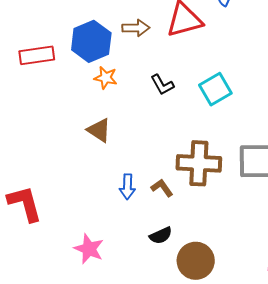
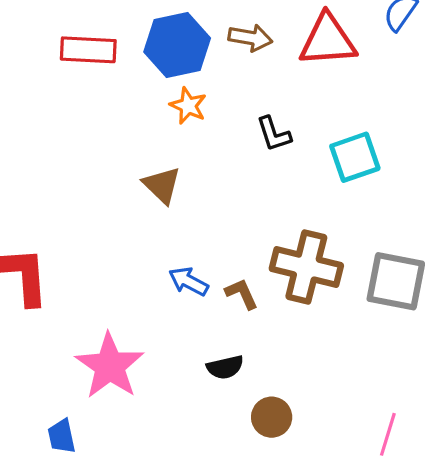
blue arrow: (127, 187) -> (188, 281), turned 105
pink star: (89, 249) -> (110, 366), size x1.4
brown circle: (196, 261) -> (272, 417), size x0.7

